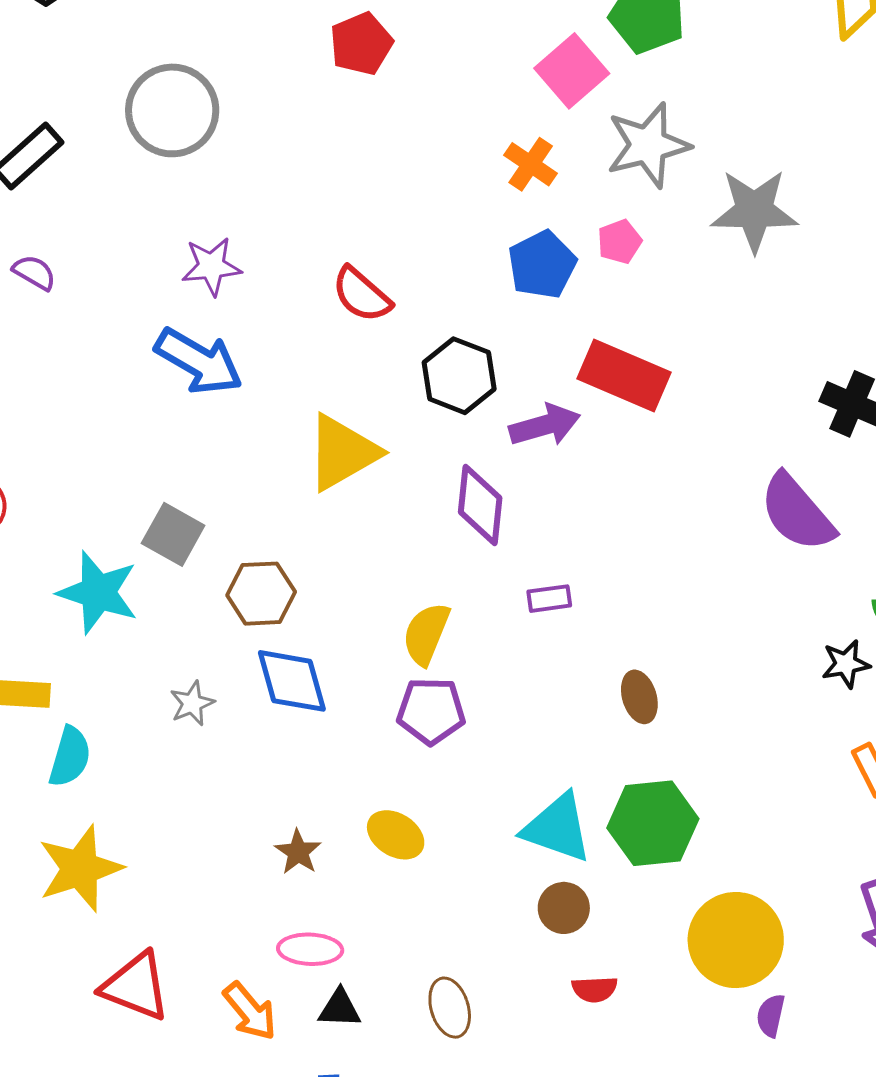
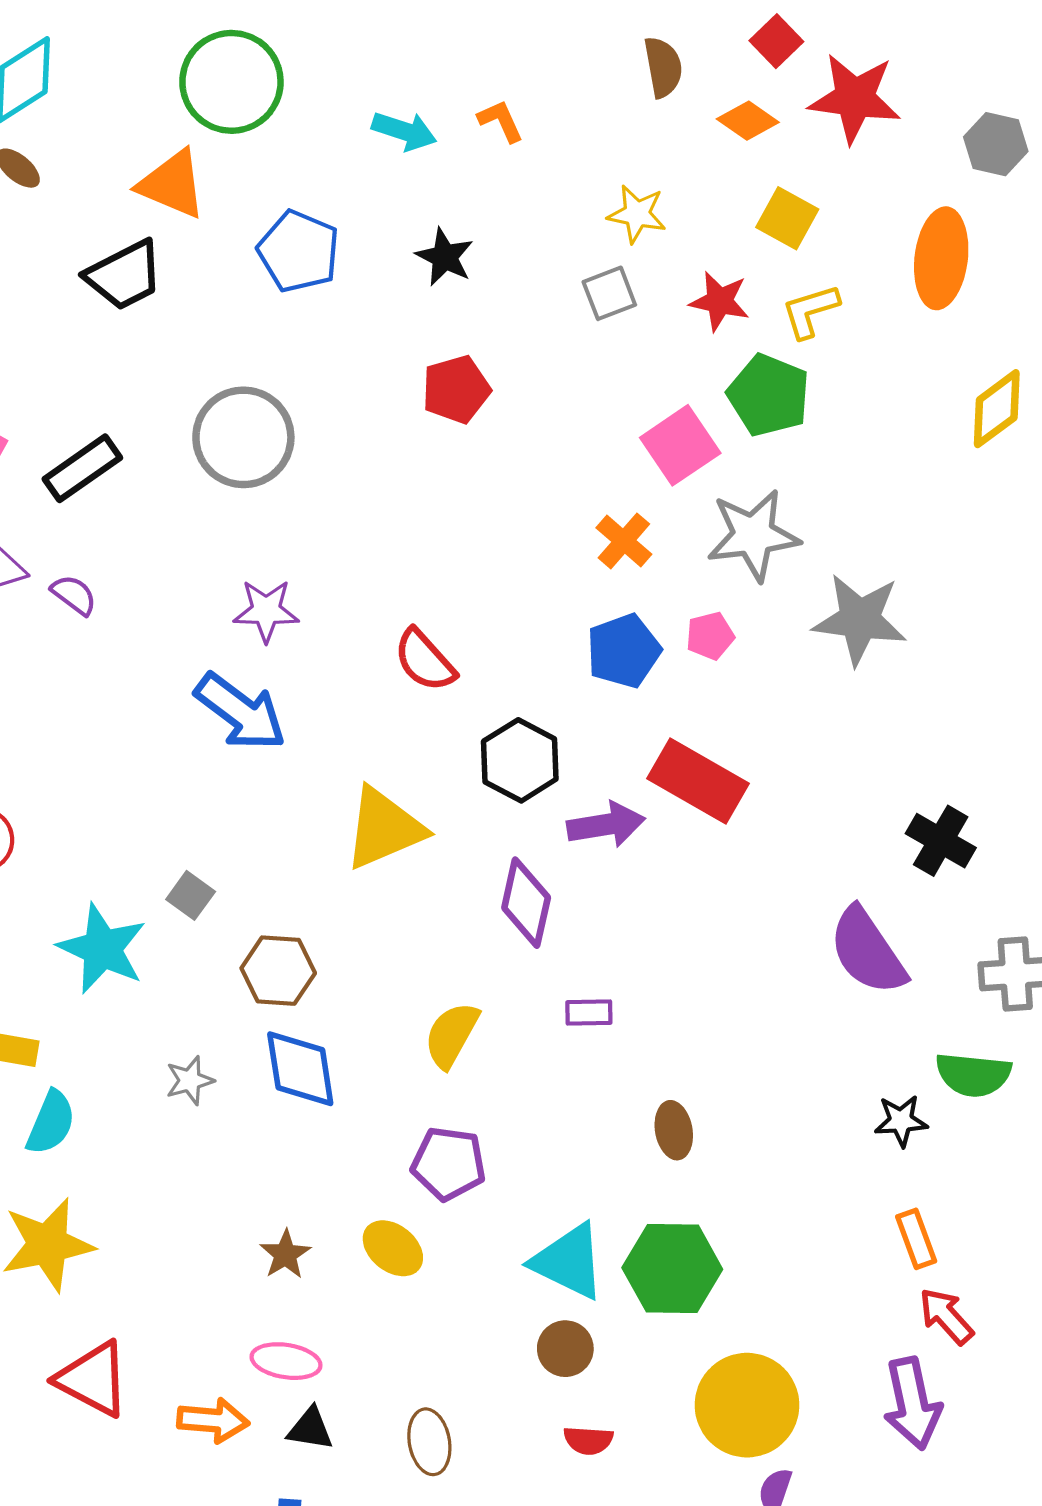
gray square: (173, 534) -> (191, 895), size x0.7
purple pentagon: (431, 711) -> (449, 1164), moved
orange arrow: (250, 1011) -> (213, 1420), turned -52

